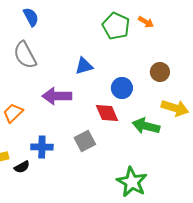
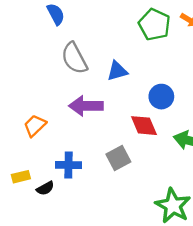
gray semicircle: (25, 55) -> (74, 58), moved

